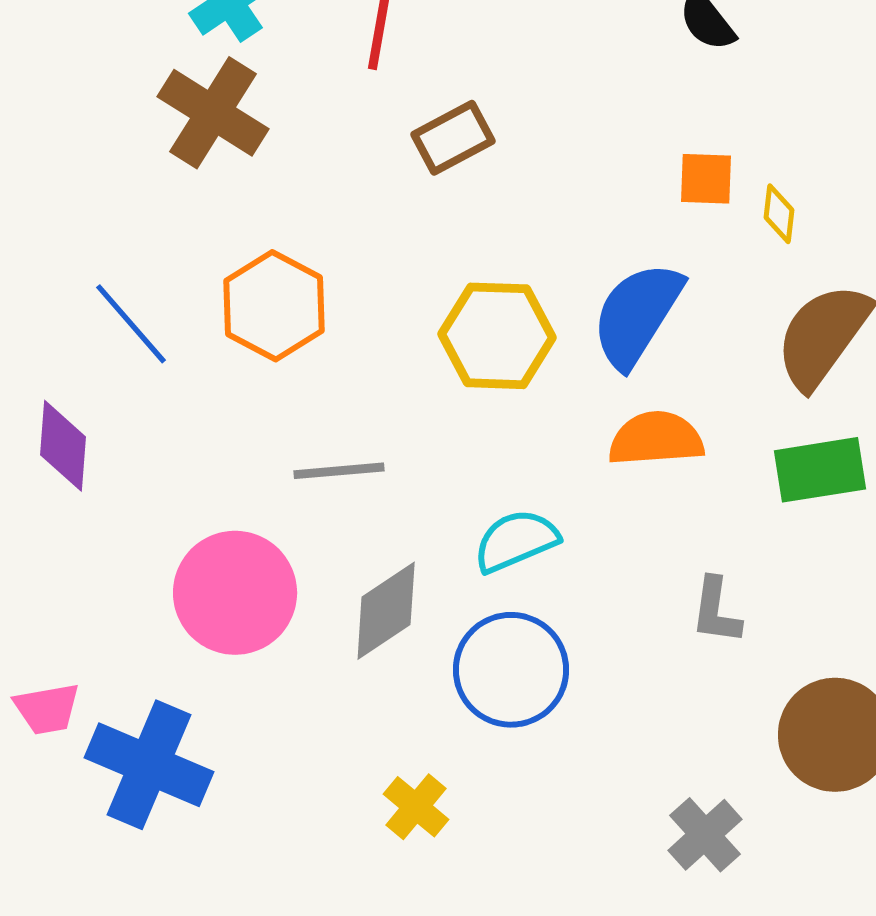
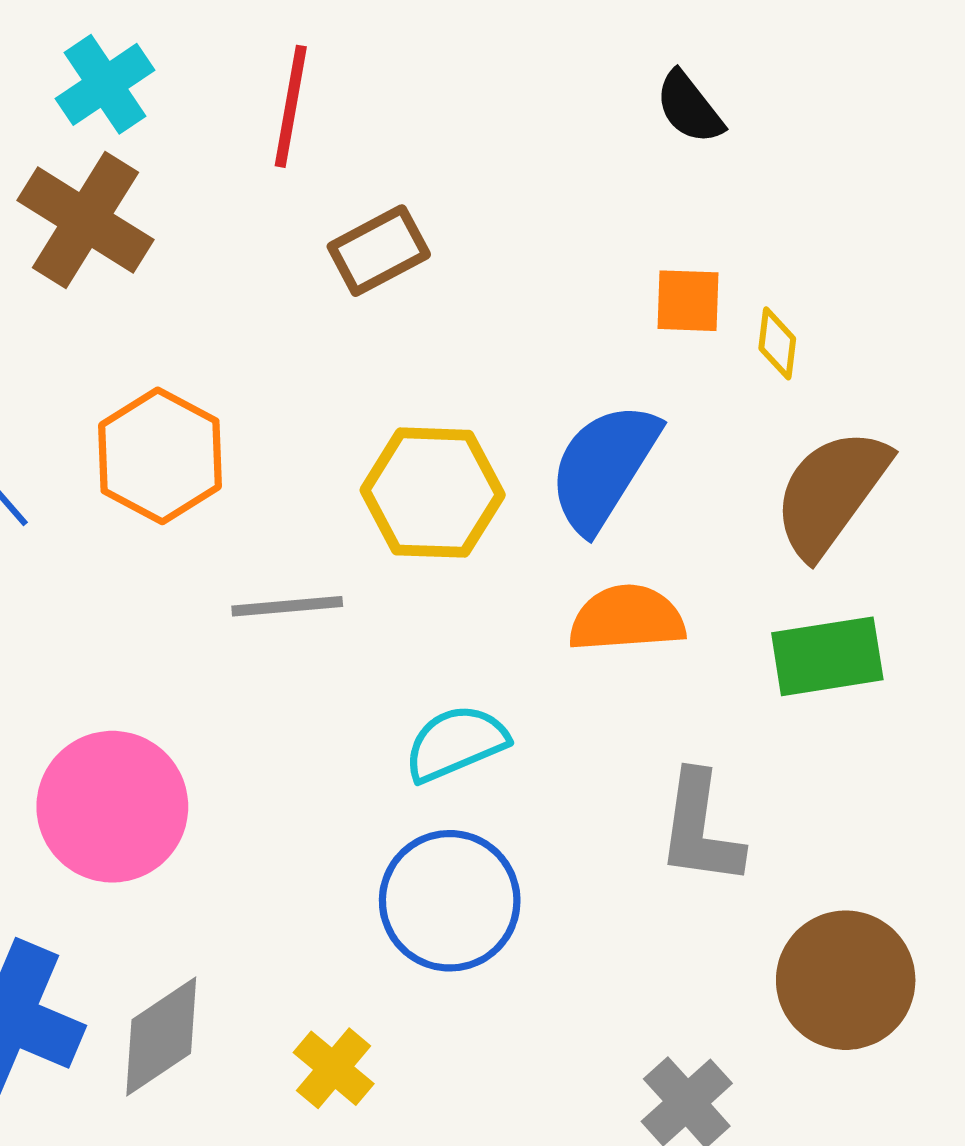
gray line: (339, 471) -> (287, 606), moved
gray diamond: (386, 611) -> (161, 1036), moved
gray L-shape: (716, 611) -> (700, 829), size x1.4

